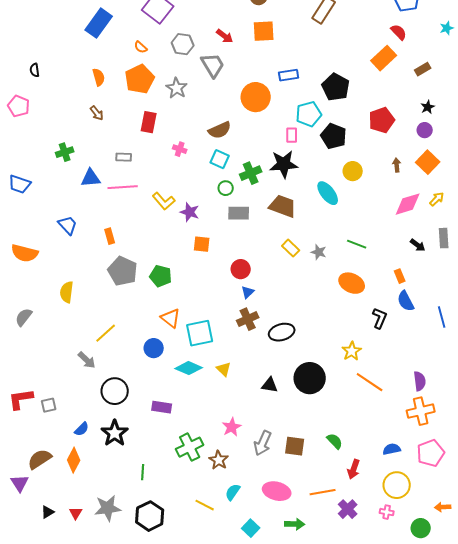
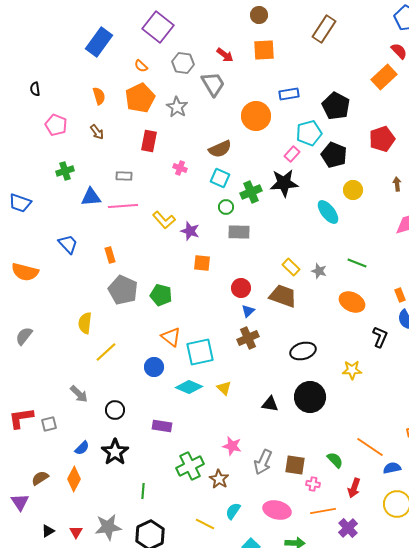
pink pentagon: (19, 106) -> (56, 125), moved
pink rectangle: (292, 135) -> (292, 154), turned 42
brown trapezoid: (283, 206) -> (283, 296), moved
yellow semicircle: (67, 292) -> (85, 323), moved
black ellipse: (282, 332) -> (303, 351), moved
yellow star: (352, 351) -> (352, 370), turned 30
gray arrow: (87, 360) -> (79, 394), moved
orange line: (370, 382) -> (370, 447), moved
black circle: (115, 391) -> (115, 410), size x0.7
pink star: (232, 427) -> (232, 446), turned -30
brown semicircle: (40, 459) -> (40, 478), size x0.7
pink cross: (387, 512) -> (313, 484), moved

